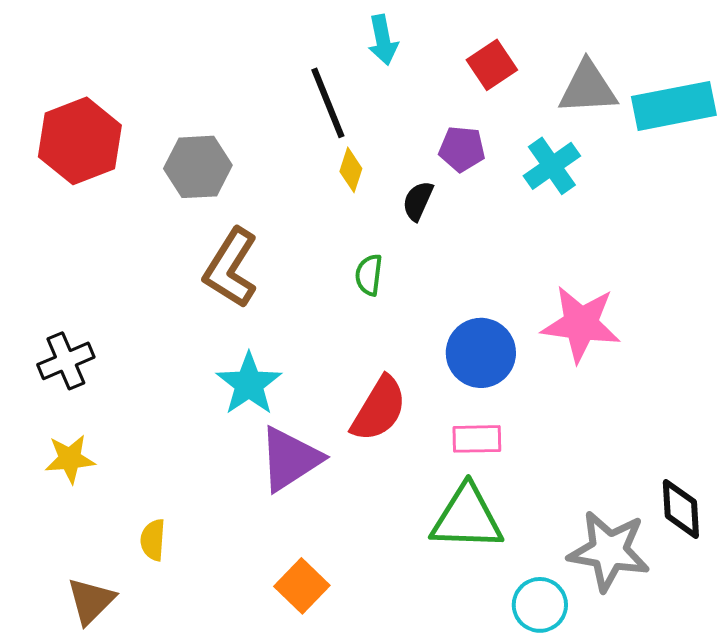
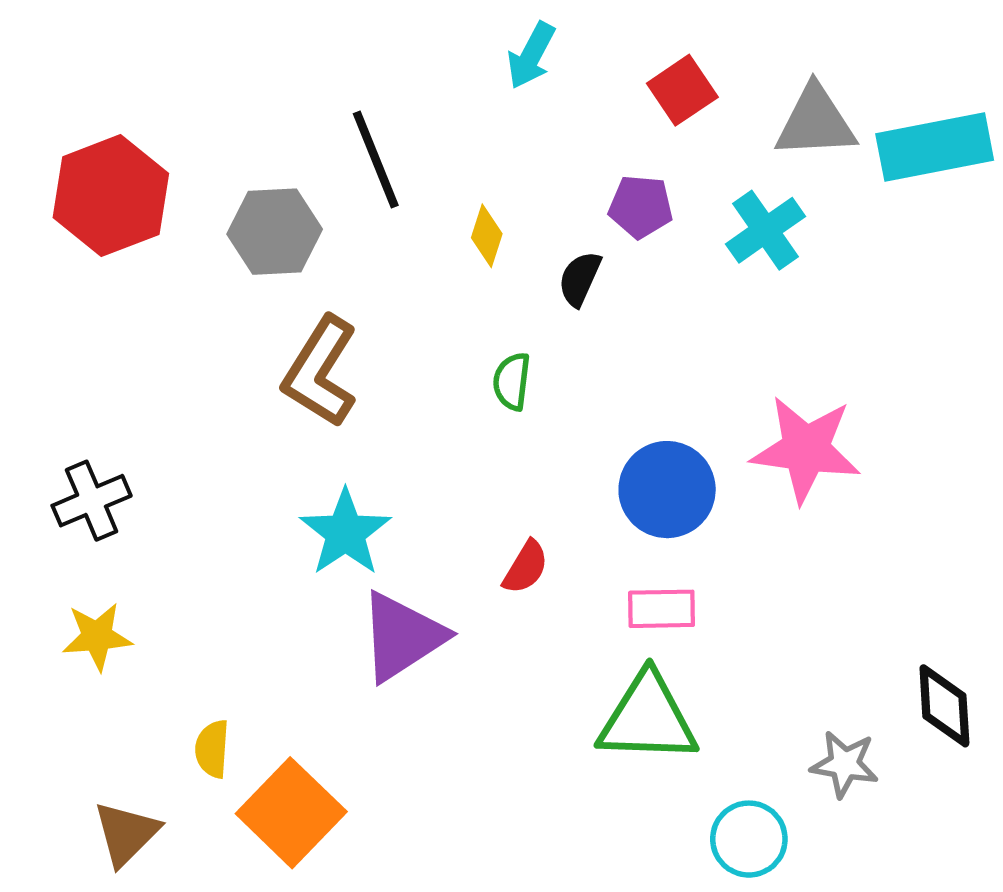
cyan arrow: (383, 40) -> (531, 55), turned 39
black line: (328, 103) -> (376, 159), moved
red semicircle: (379, 409) -> (526, 567), size x0.6
gray star: (609, 551) -> (845, 764), size x0.6
orange square: (302, 586) -> (291, 813), moved, size x1.4

